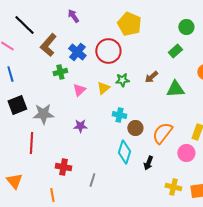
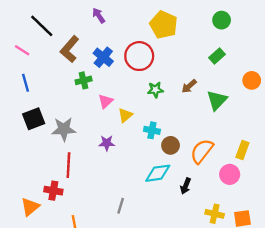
green circle: (186, 27) -> (222, 20), moved
yellow triangle: (103, 88) -> (125, 115), moved
green triangle: (175, 89) -> (217, 100), turned -42
red line: (31, 143) -> (68, 165), moved
cyan diamond: (124, 152) -> (158, 173), turned 65
red cross: (63, 167) -> (53, 191), moved
orange triangle: (14, 181) -> (30, 207), turned 30

